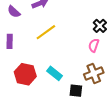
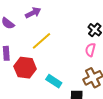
red hexagon: (25, 74) -> (25, 68), moved

